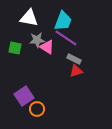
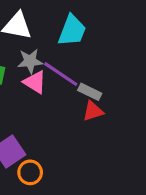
purple line: (66, 38) -> (61, 74), moved
pink triangle: (47, 47) -> (35, 82), moved

